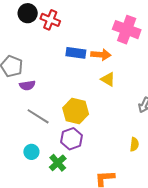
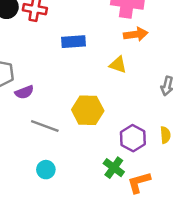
orange arrow: (101, 55) -> (136, 34), moved
purple hexagon: (72, 139) -> (133, 138), moved
green cross: (58, 163) -> (114, 168), moved

